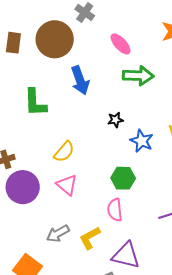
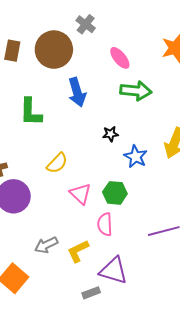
pink triangle: (67, 185) -> (80, 194), moved

